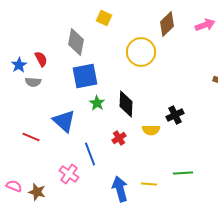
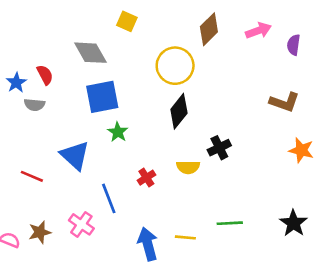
gray diamond: (76, 42) -> (90, 53), turned -40
black diamond: (126, 104) -> (179, 111), moved, turned 36
brown star: (37, 192) -> (40, 232), moved, turned -30

